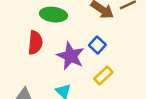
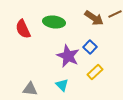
red semicircle: (35, 43) -> (23, 29), moved, turned 150

